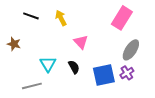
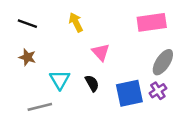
black line: (31, 16) -> (27, 24), moved
pink rectangle: (122, 18) -> (152, 22), turned 50
brown star: (14, 44) -> (27, 57), moved

